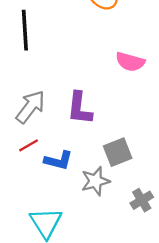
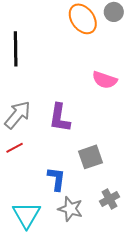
blue L-shape: (58, 160) -> (56, 179), moved, turned -100
gray star: (95, 181) -> (70, 209), moved, turned 30

